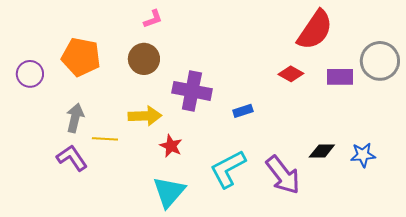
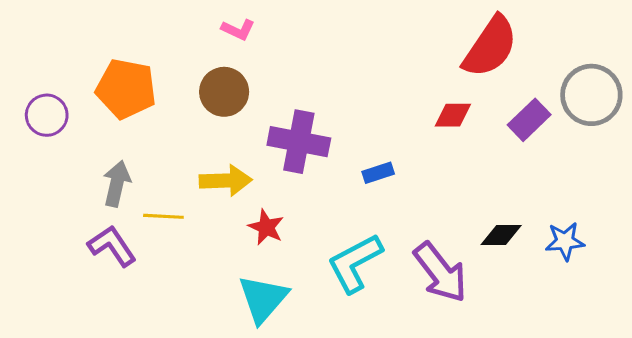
pink L-shape: (153, 19) -> (238, 30), turned 45
red diamond: (291, 74) -> (453, 115), turned -30
purple rectangle: (340, 77) -> (529, 120), turned -44

